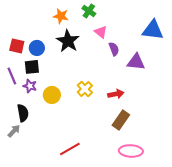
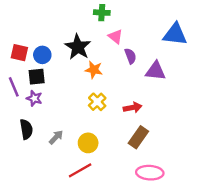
green cross: (89, 11) -> (102, 13), turned -32
orange star: (61, 16) -> (94, 70), moved
yellow circle: (52, 95) -> (88, 143), moved
gray arrow: (14, 131) -> (56, 137), moved

